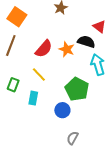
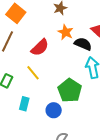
orange star: (67, 49) -> (66, 32), moved
cyan rectangle: (33, 98) -> (24, 104), moved

